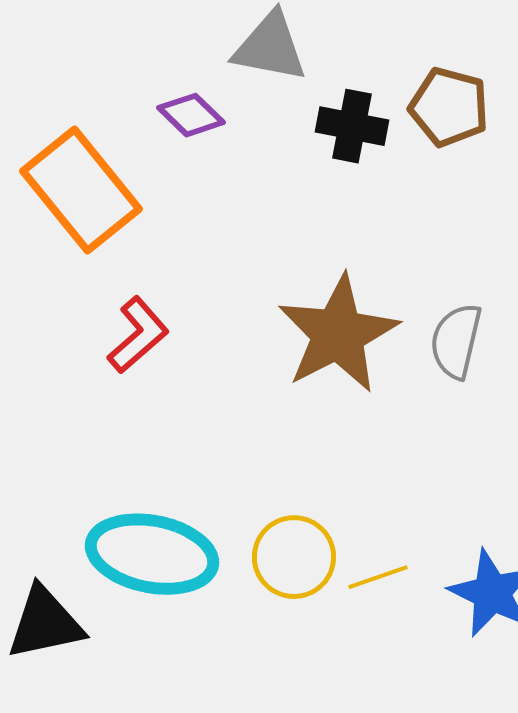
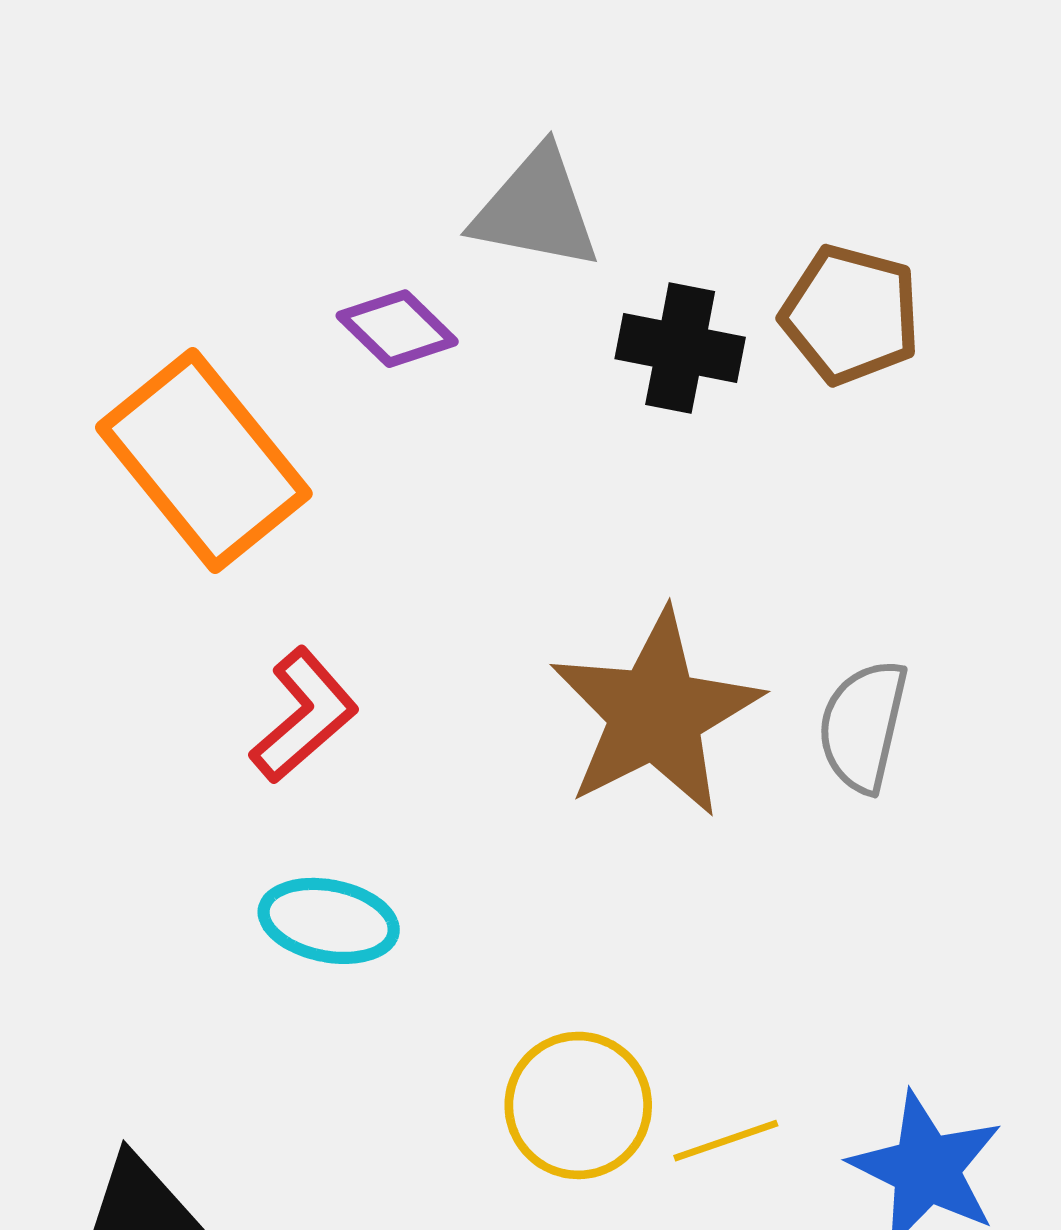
cyan ellipse: (152, 554) -> (329, 921), moved, size x0.6

